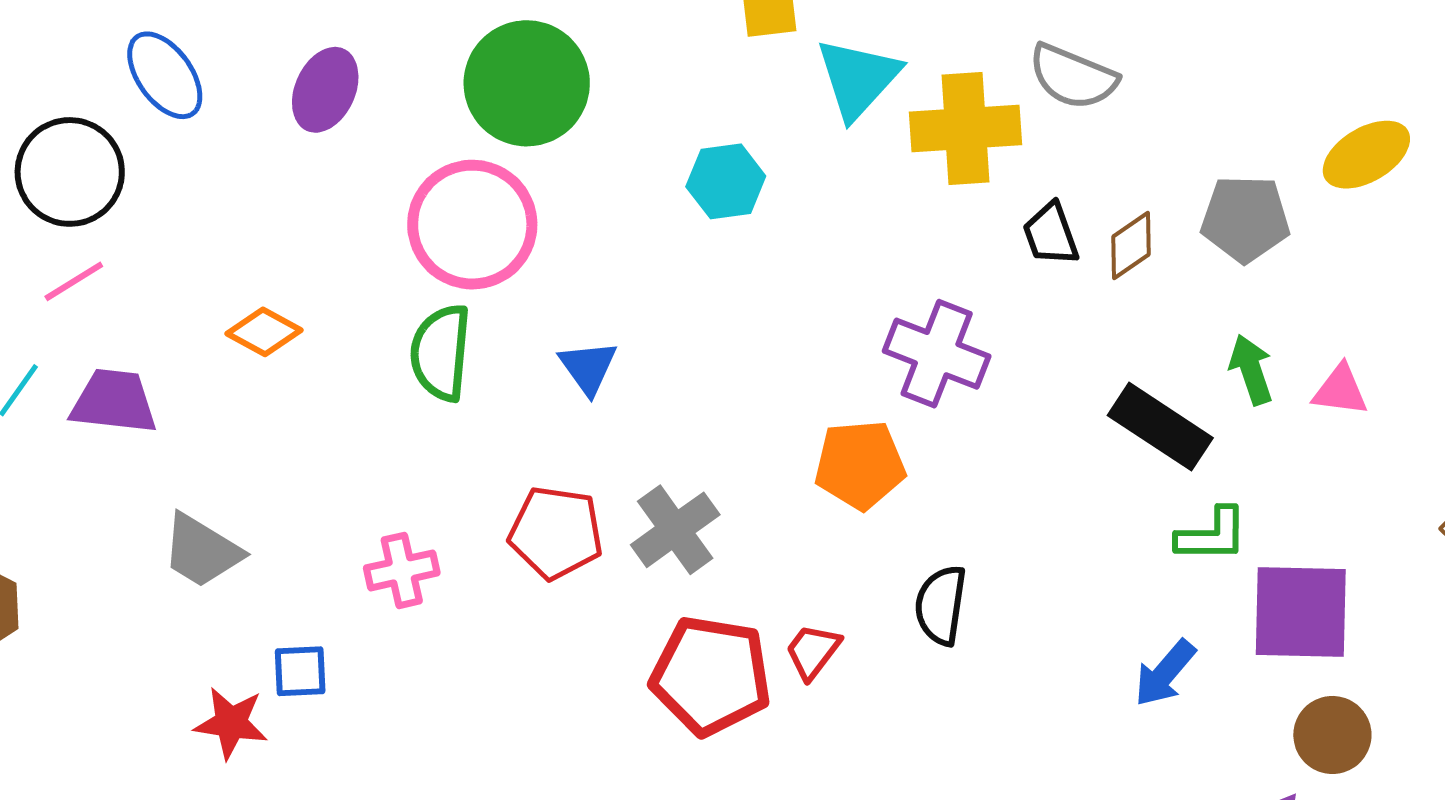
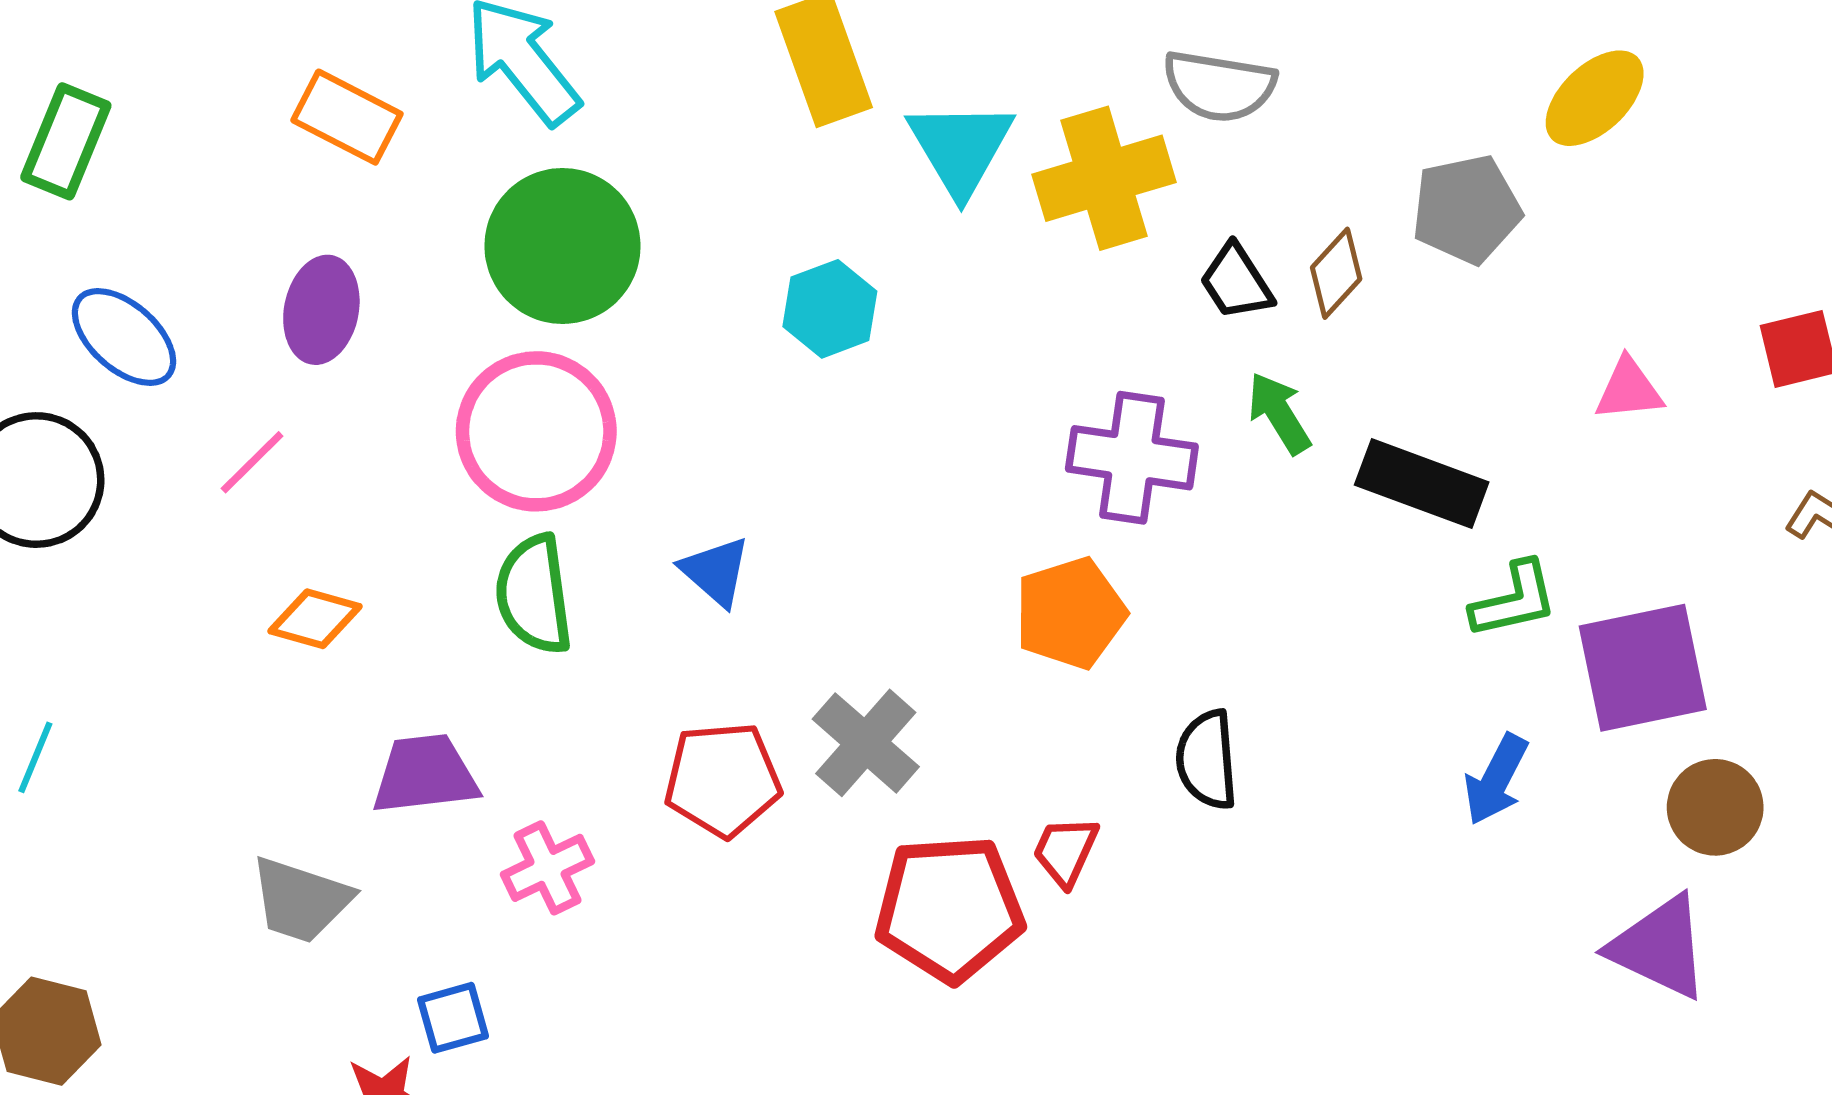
pink line: (74, 281) -> (252, 462), moved
green arrow: (1251, 370) -> (1279, 413), moved
purple trapezoid: (114, 401) -> (425, 774), moved

